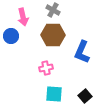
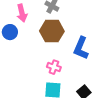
pink cross: (46, 68) -> (54, 67), moved, turned 32

